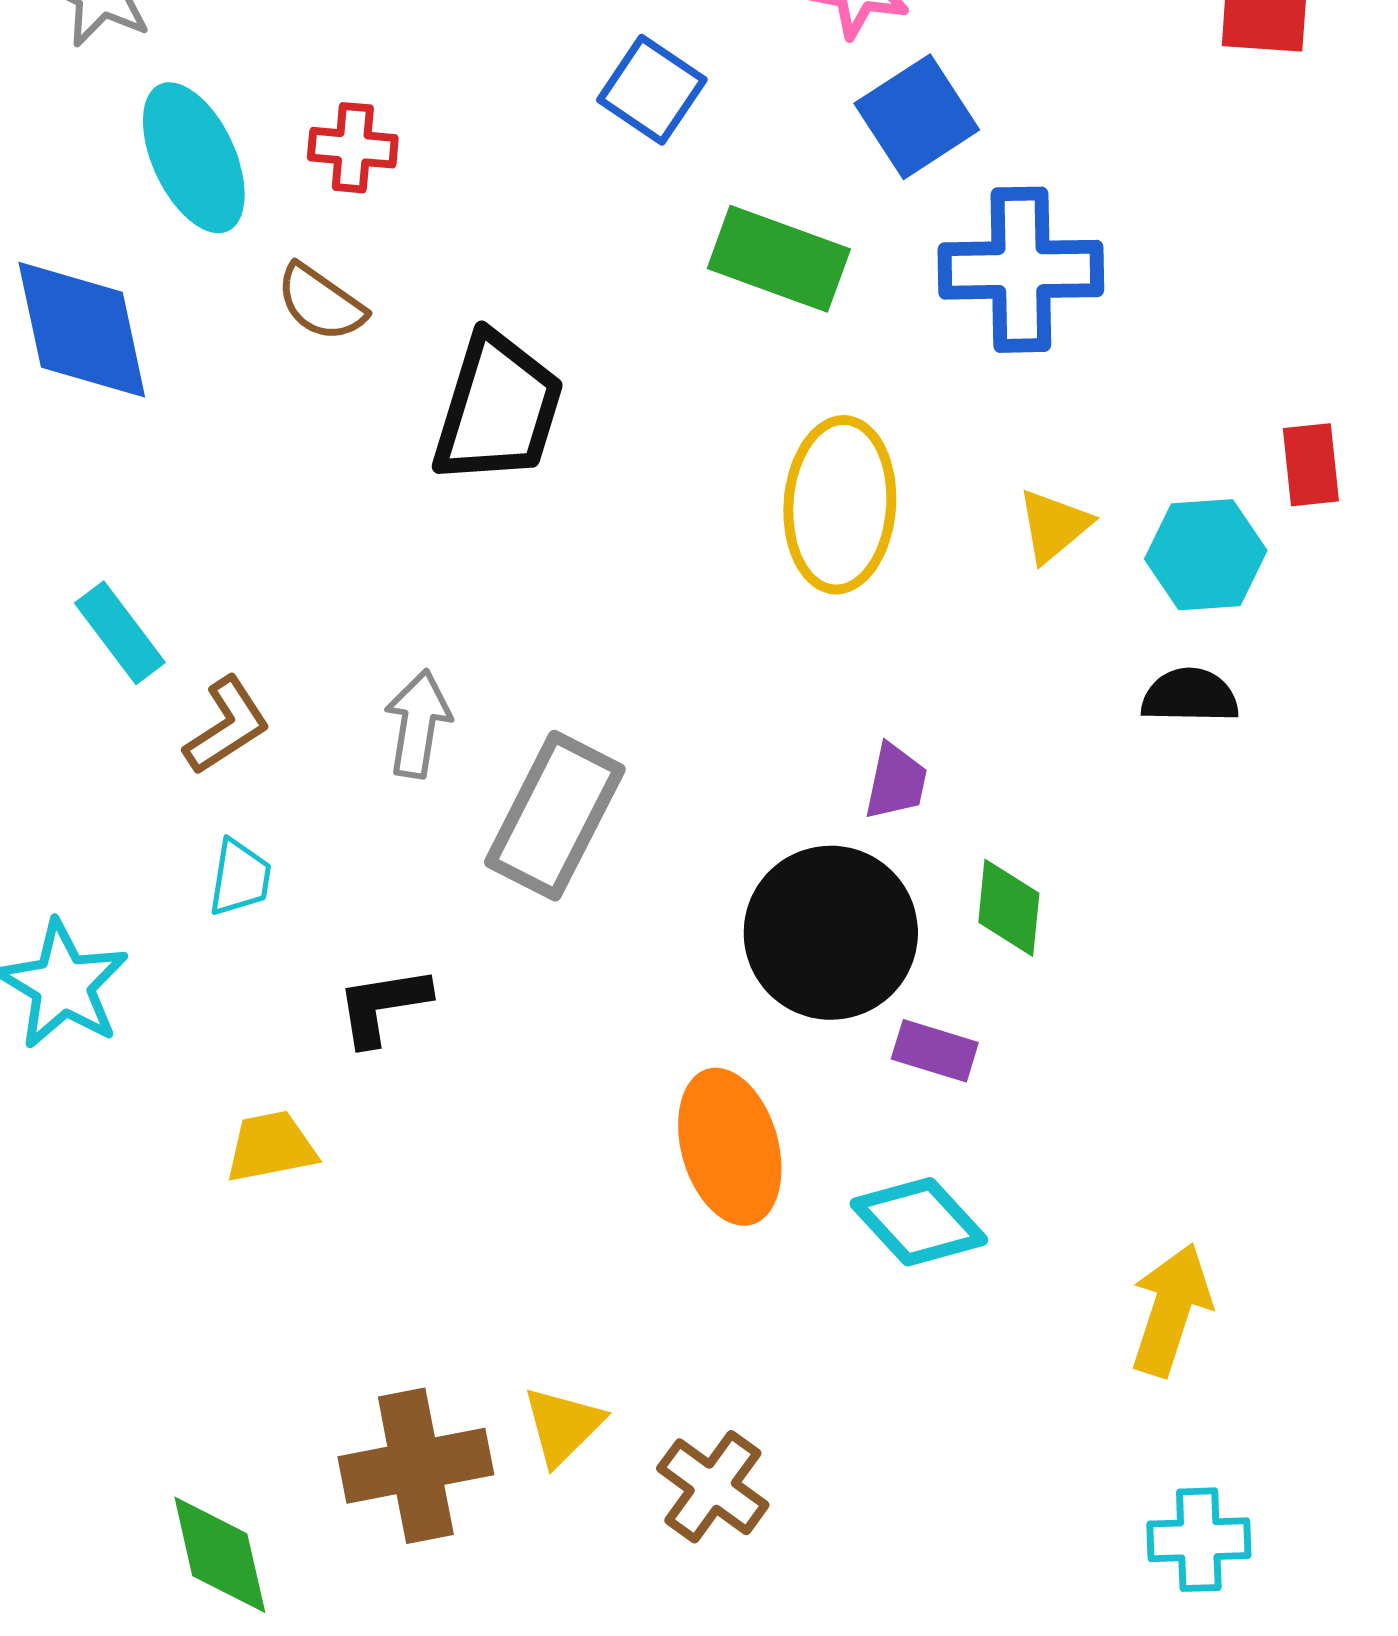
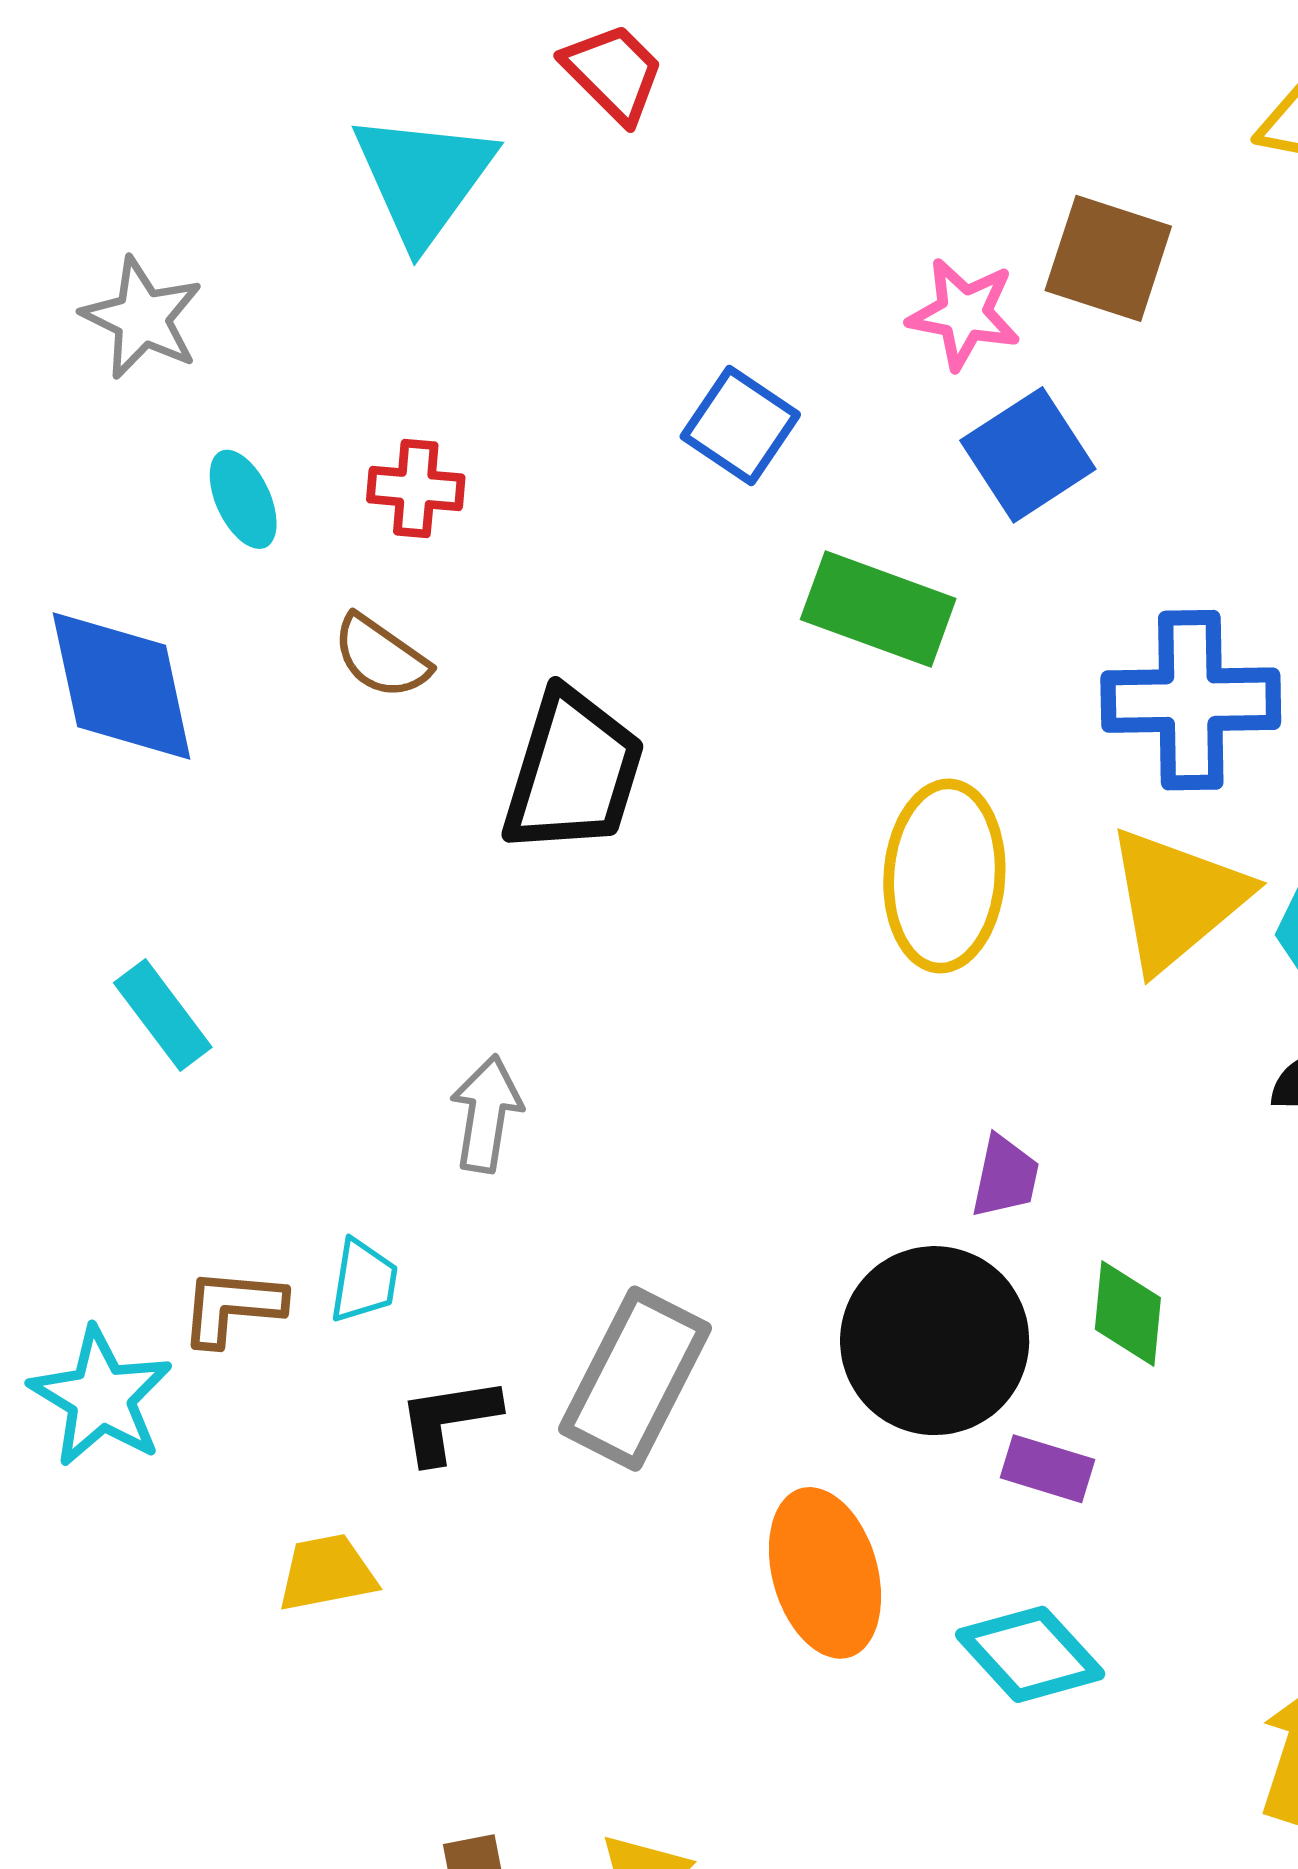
cyan ellipse: (194, 158) -> (243, 499), size x0.6
blue cross: (1021, 270) -> (1191, 700), moved
yellow triangle: (1054, 526) -> (1177, 899), size x1.8
brown L-shape: (227, 726) -> (232, 1307), moved, turned -142
gray rectangle: (555, 816) -> (635, 1379), moved
cyan trapezoid: (240, 878) -> (364, 1281), moved

